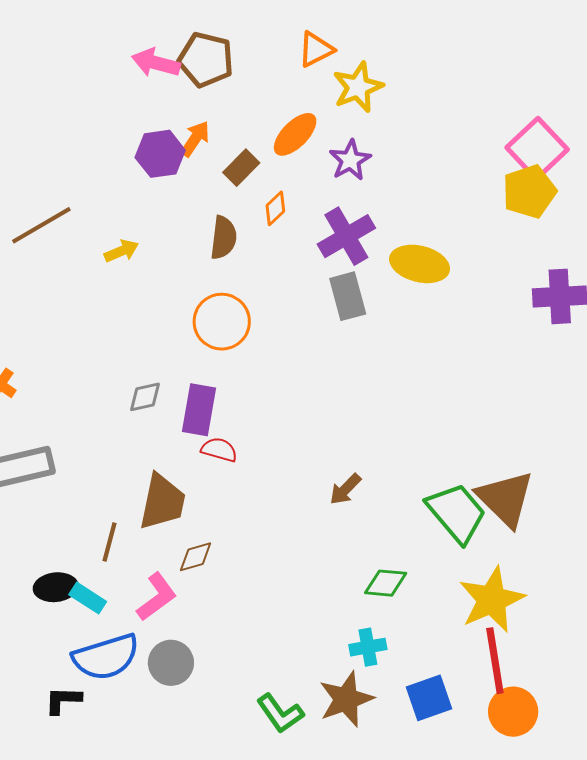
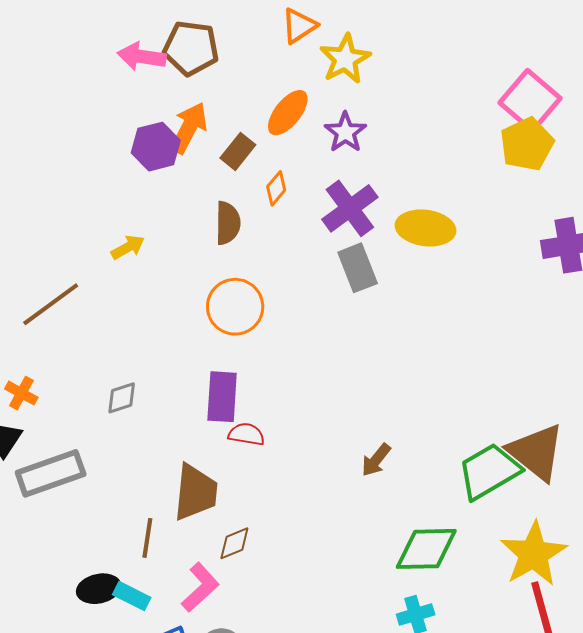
orange arrow: (195, 139) -> (189, 128), size x1.4
brown line: (41, 225) -> (51, 304), moved
gray diamond: (145, 397) -> (122, 398), moved
green trapezoid: (456, 513) -> (489, 471), turned -74
green diamond: (386, 583) -> (426, 549), size x1.5

